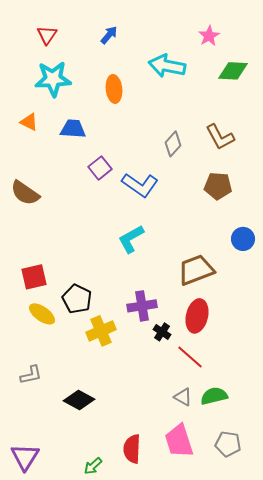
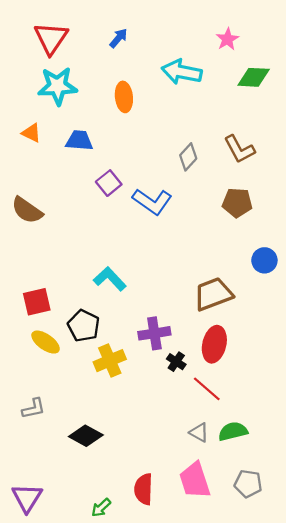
red triangle: (47, 35) -> (51, 38), size x1.6
cyan L-shape: (131, 239) -> (110, 279), moved, turned 76

